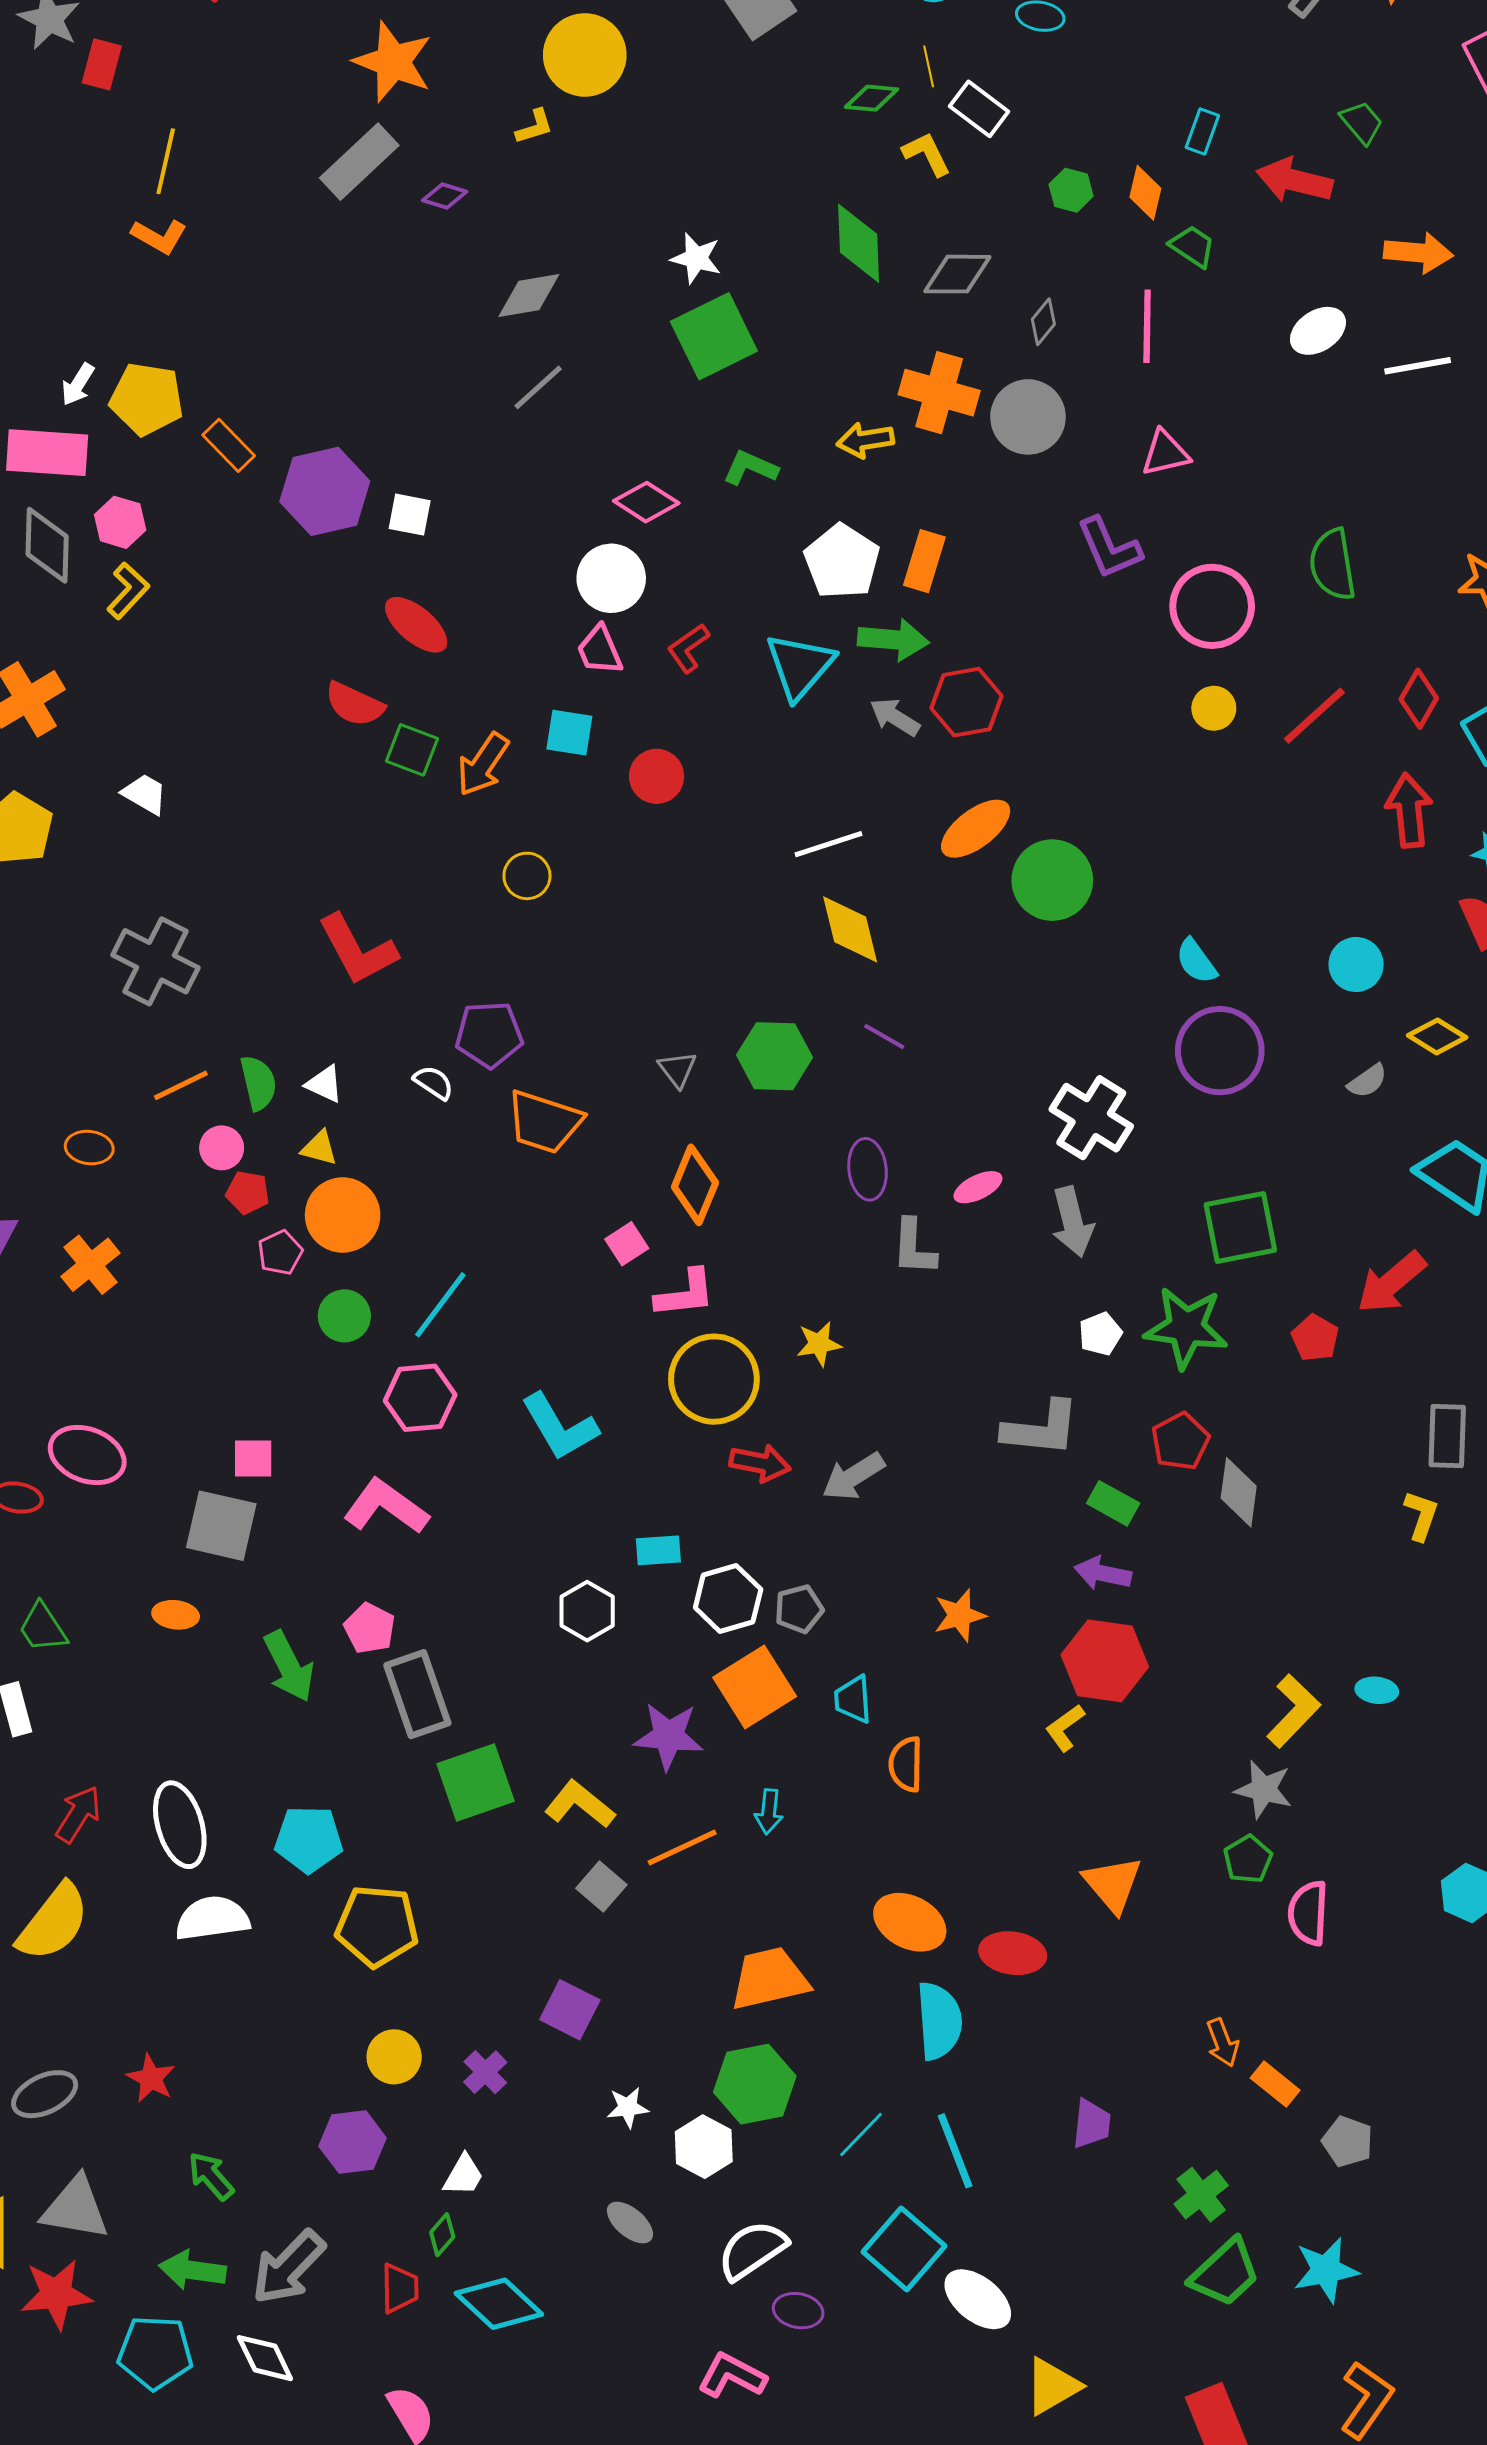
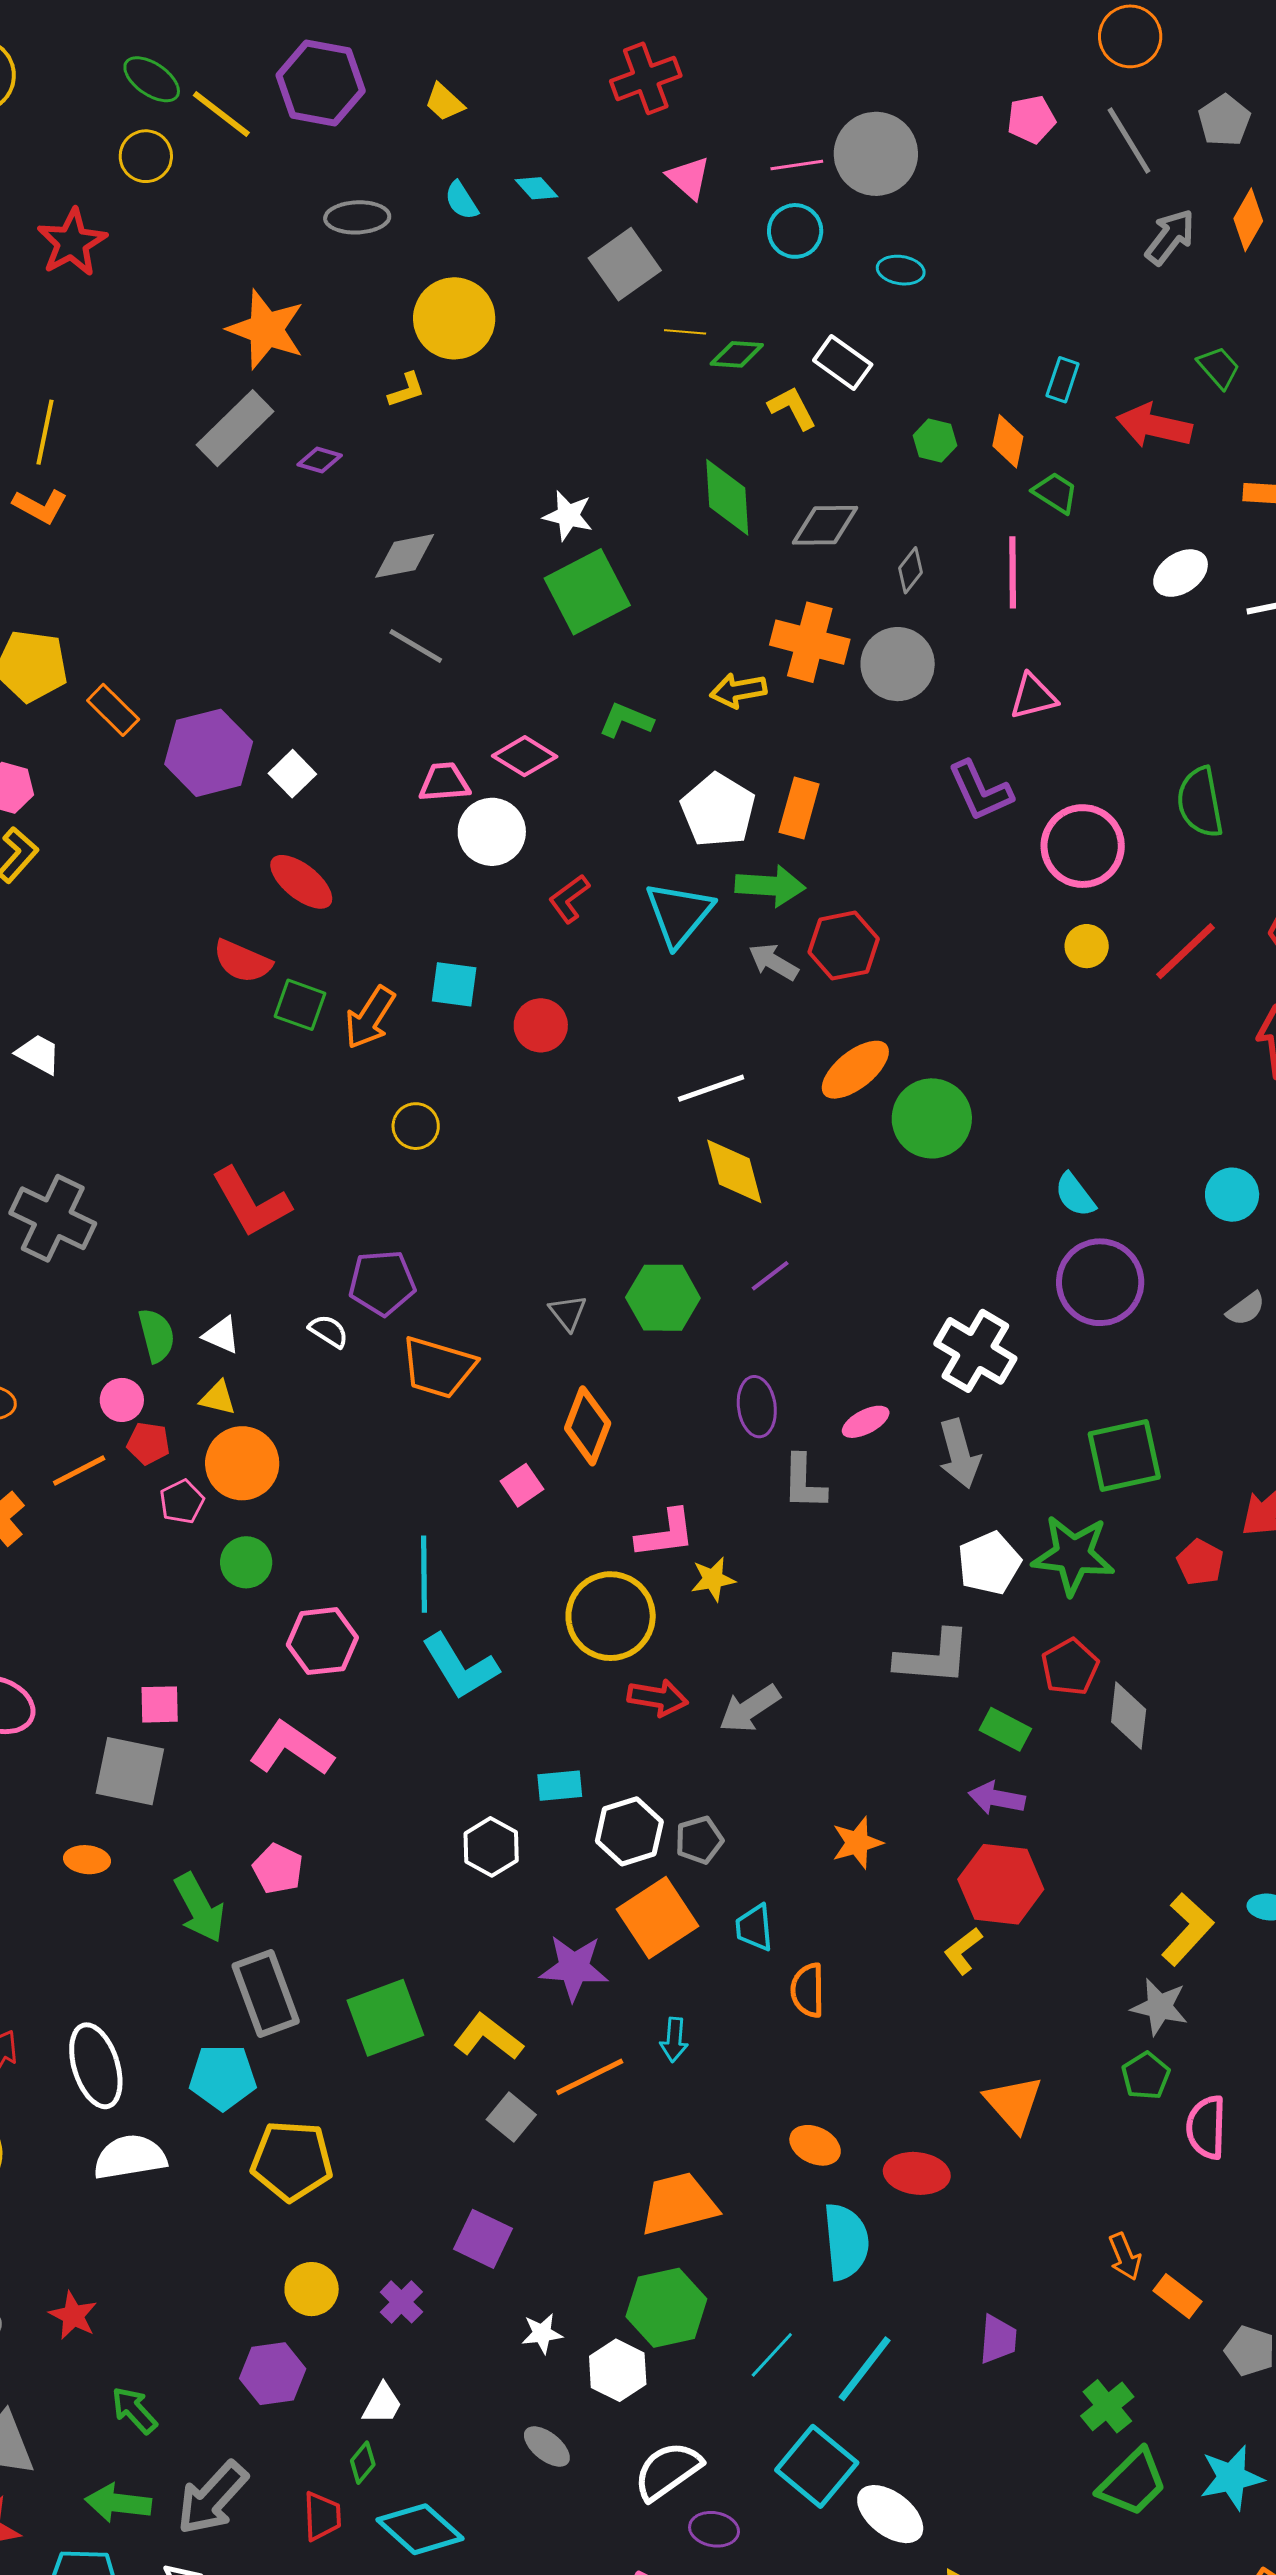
yellow line: (929, 66) -> (685, 332), moved, turned -72
gray line: (538, 387) -> (416, 646), turned 74
white square: (410, 515) -> (292, 774), turned 36
pink trapezoid: (600, 650) -> (444, 782), moved, turned 110
purple line: (884, 1036) -> (770, 1276), turned -66
orange line: (181, 1085) -> (79, 1471), moved
pink L-shape: (685, 1294) -> (665, 1534), moved
cyan line: (440, 1305) -> (424, 1574), moved, turned -36
white pentagon: (1100, 1334) -> (989, 1563), size x1.5
gray rectangle: (417, 1694) -> (266, 1994), moved
orange ellipse: (910, 1922) -> (815, 2145), size x0.7
cyan line: (955, 2151) -> (865, 2369), turned 60

